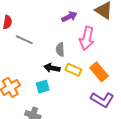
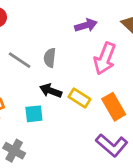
gray line: (24, 40) -> (20, 60), moved
gray semicircle: (60, 49) -> (50, 58), moved

